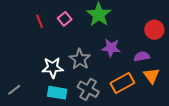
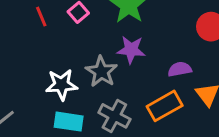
purple star: (111, 48) -> (131, 50), moved
purple semicircle: (142, 56) -> (180, 69), moved

